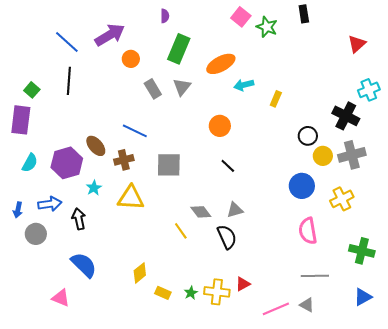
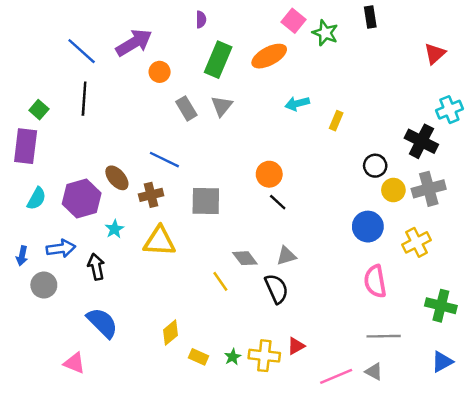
orange ellipse: (221, 64) -> (269, 56), moved
orange circle: (220, 126) -> (269, 174), moved

